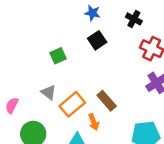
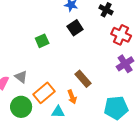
gray triangle: (49, 92) -> (21, 77), moved
orange rectangle: (72, 104) -> (44, 93), moved

